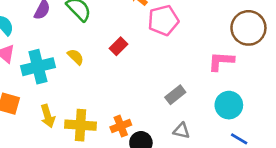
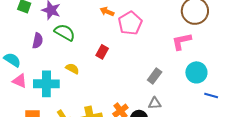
cyan cross: (38, 67) -> (46, 84), turned 30
gray triangle: (181, 131) -> (155, 103), moved

